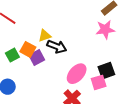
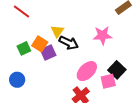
pink star: (105, 30) -> (102, 35), moved
yellow triangle: (45, 36) -> (57, 31), turned -40
black square: (106, 71) -> (117, 70), turned -30

